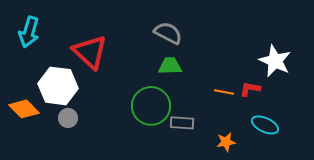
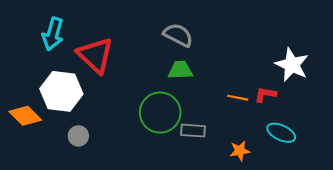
cyan arrow: (29, 32) -> (53, 34), moved
gray circle: (68, 118) -> (78, 136), moved

